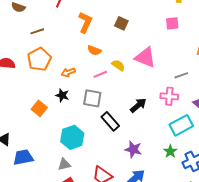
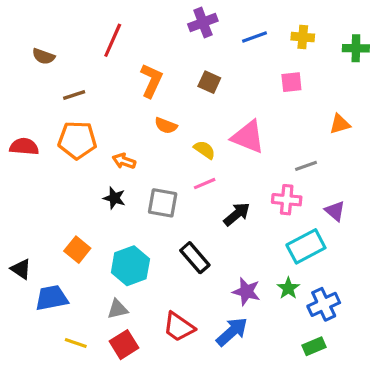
orange pentagon: (39, 59) -> (77, 140), turned 30
orange arrow: (68, 72) -> (124, 161), turned 40
pink line: (100, 74) -> (205, 184), moved
orange square: (39, 108) -> (77, 250), moved
black rectangle: (110, 121) -> (195, 258), moved
purple star: (133, 149) -> (246, 291), moved

